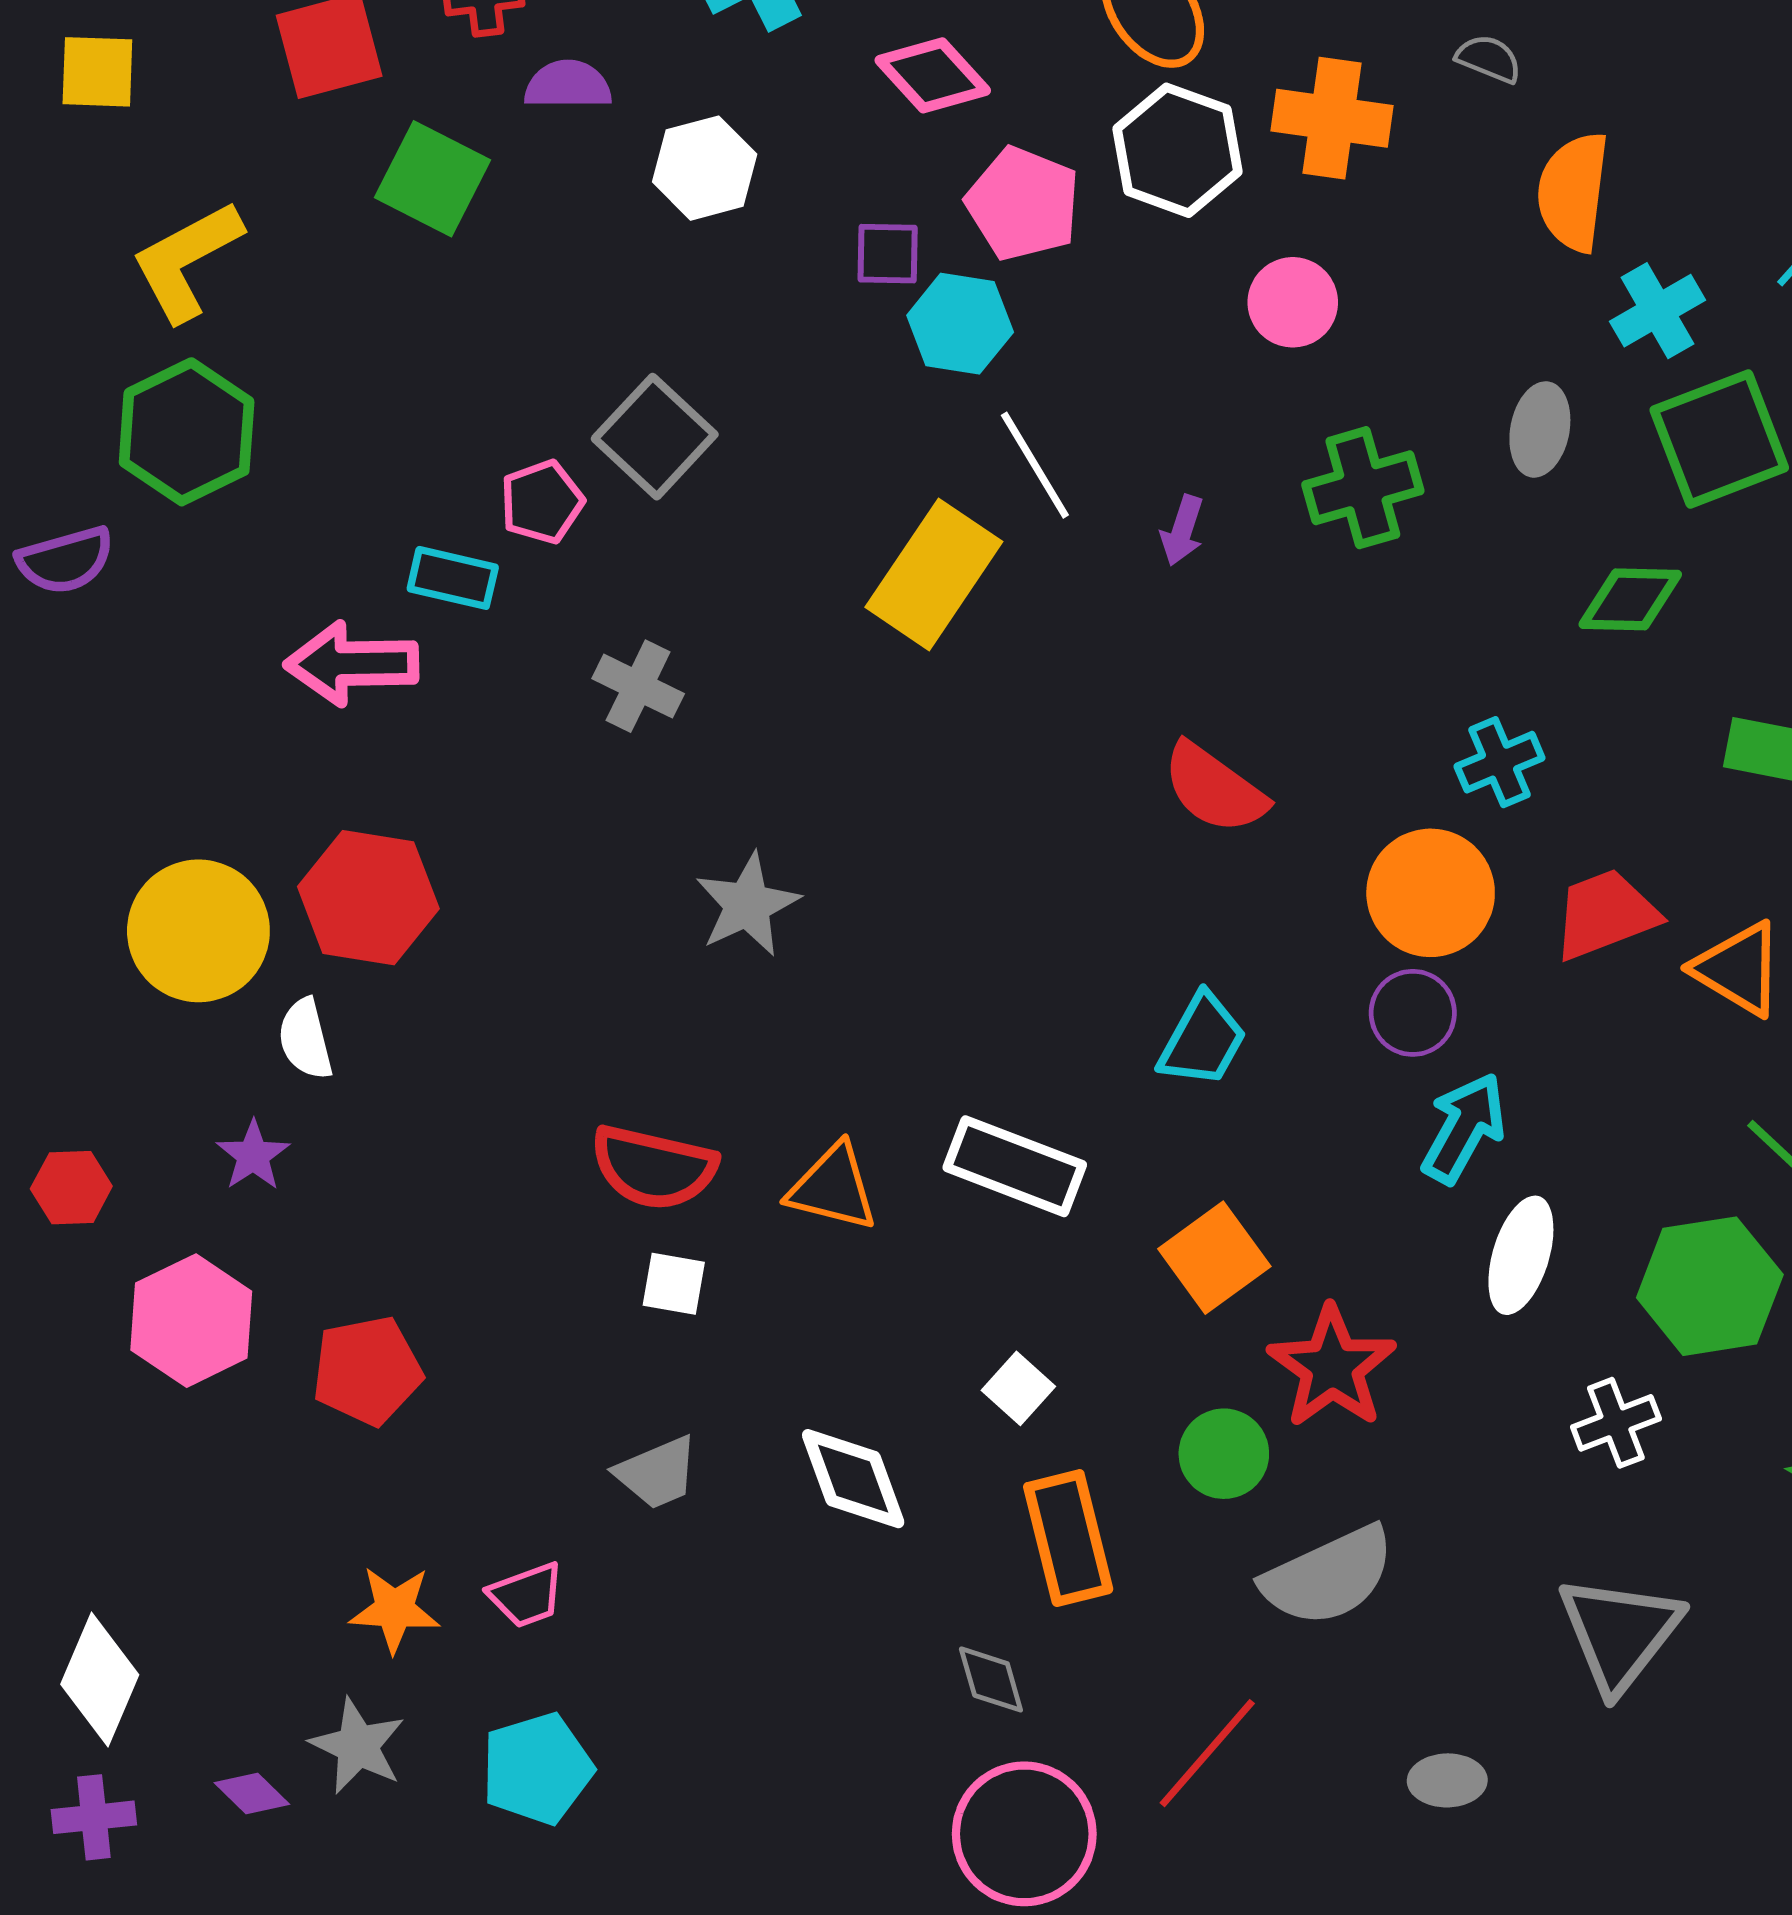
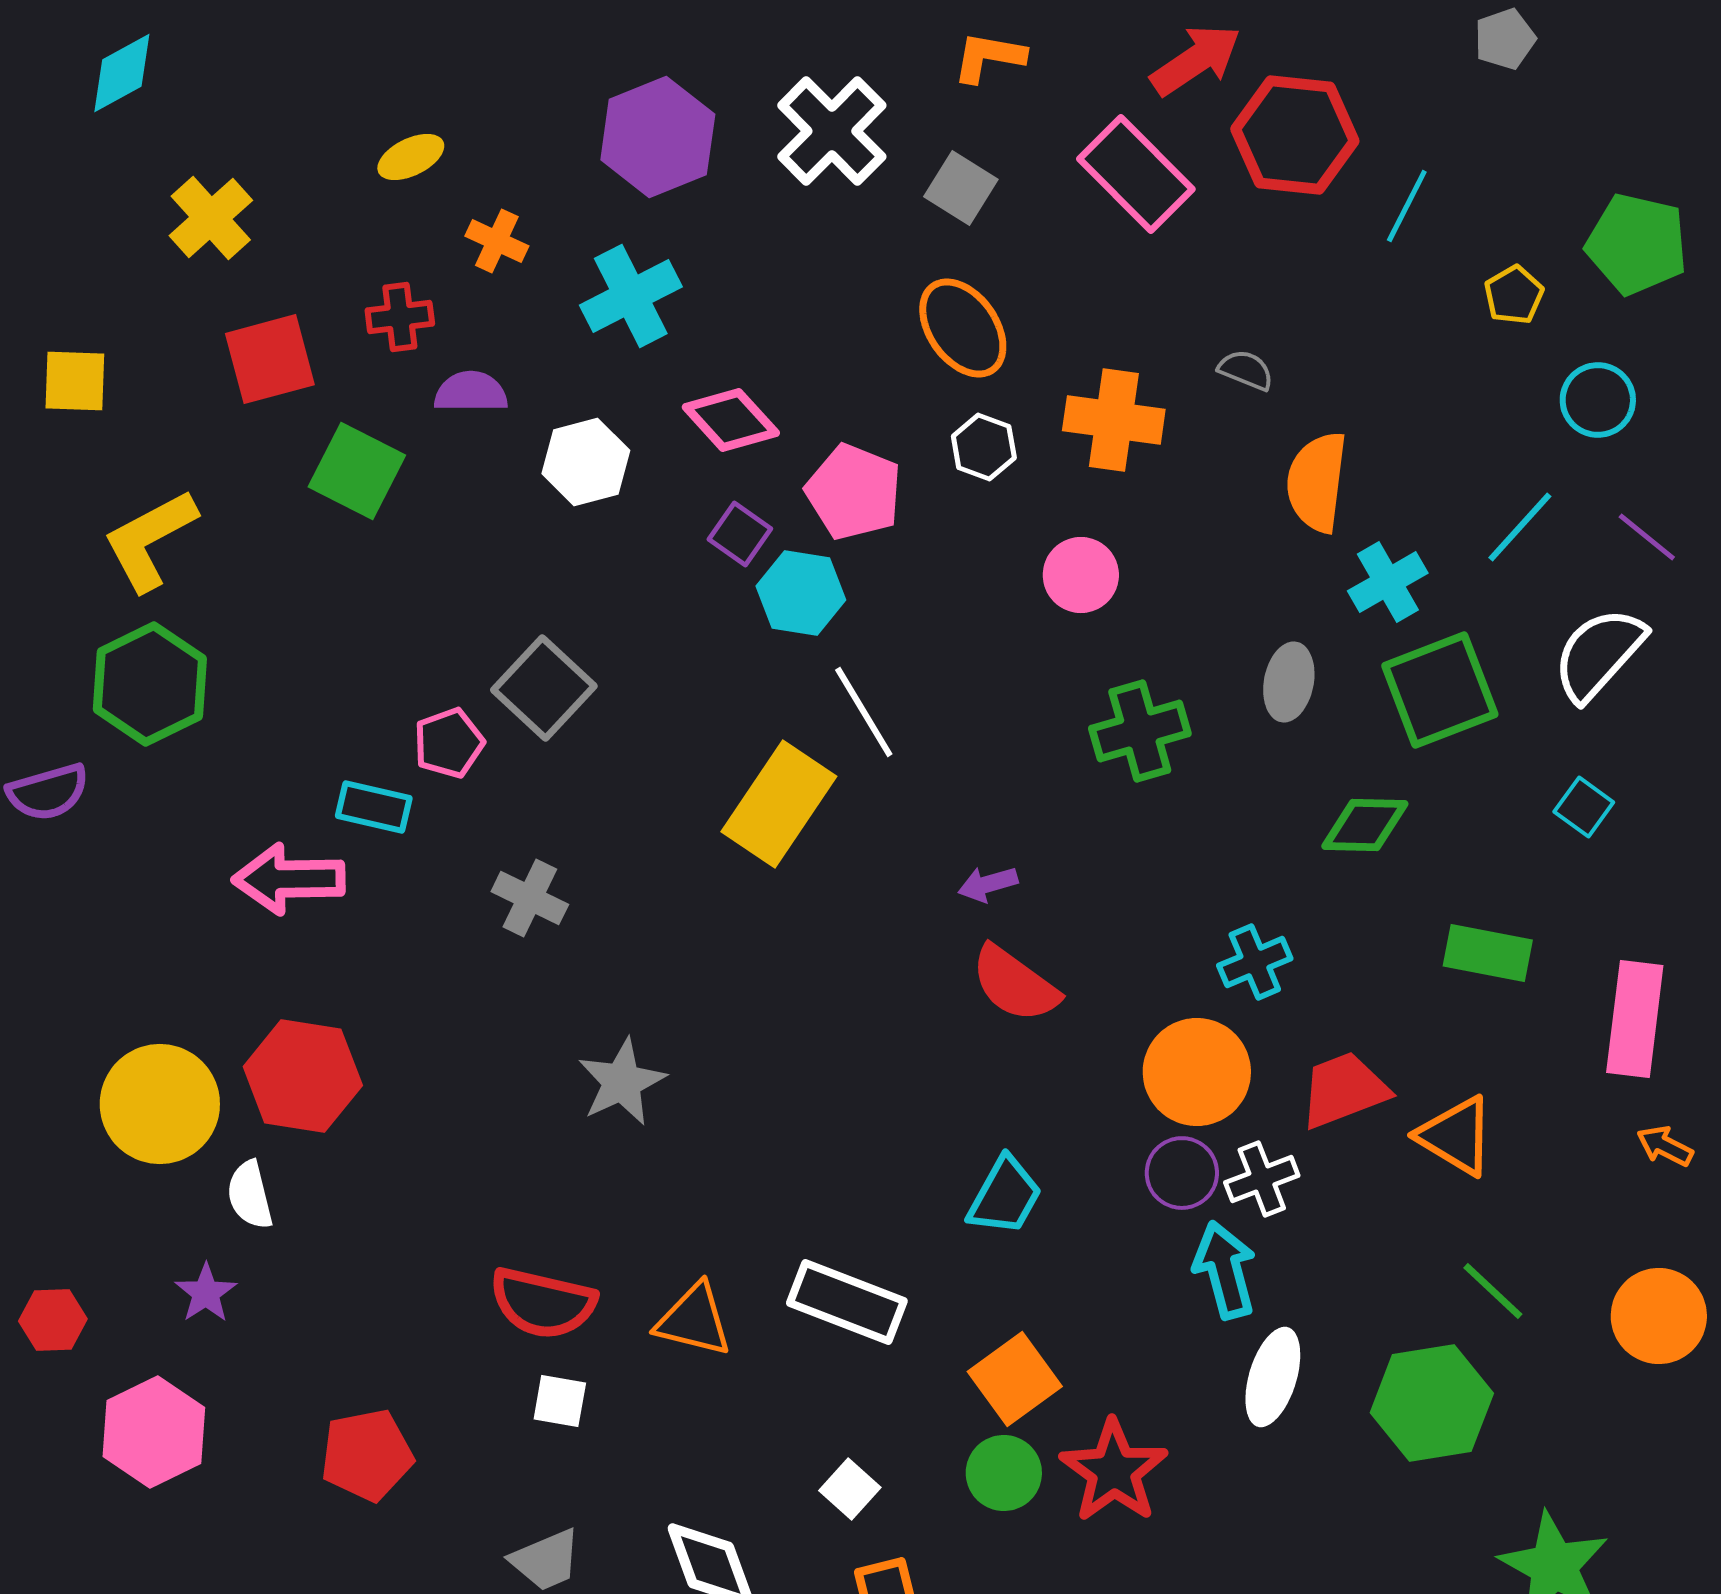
pink diamond: (933, 75) -> (731, 420), moved
white hexagon: (1178, 150) -> (984, 447), size x0.6
purple square: (888, 254) -> (740, 534), turned 34
purple arrow: (1182, 530) -> (988, 884), moved, turned 56
cyan arrow: (1464, 1128) -> (1225, 1270), turned -44
red pentagon: (367, 1371) -> (367, 1455), moved
white cross: (1616, 1423) -> (1262, 1179), moved
green circle: (1224, 1454) -> (1004, 1473), moved

